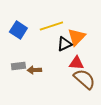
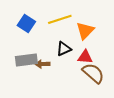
black triangle: (64, 44) -> (64, 49), moved
gray rectangle: (18, 66) -> (26, 60), size x1.5

